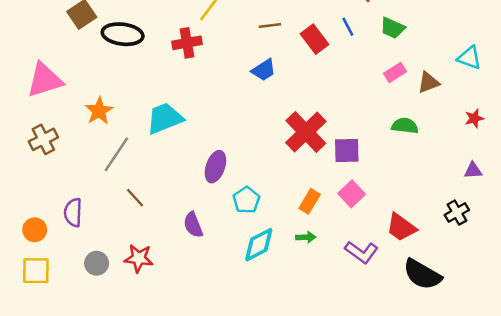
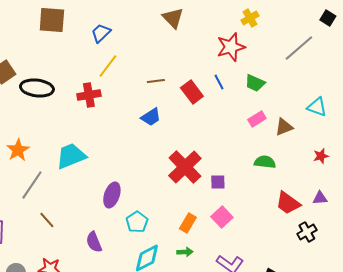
purple square: (347, 151) -> (218, 182), size x0.7
red trapezoid: (401, 227) -> (288, 203), moved

